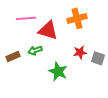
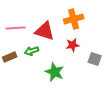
pink line: (26, 18) -> (16, 28), moved
red star: (80, 52) -> (73, 45), moved

